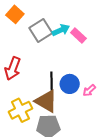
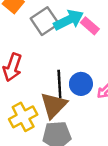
cyan arrow: (61, 30) -> (69, 20), size x1.4
brown triangle: (46, 101) -> (54, 105), turned 45

